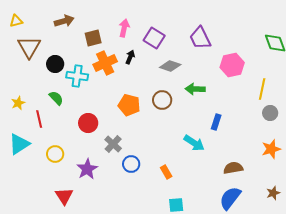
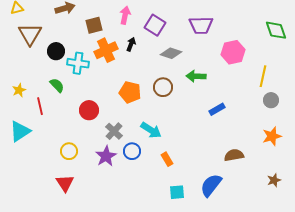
purple trapezoid: (200, 38) -> (201, 25), turned -65
blue rectangle: (216, 122) -> (217, 109), turned 42
cyan arrow: (194, 143) -> (151, 130), moved
yellow circle: (55, 154) -> (69, 151), moved
purple star: (87, 169) -> (106, 156), moved
blue semicircle: (230, 198) -> (211, 185), moved

